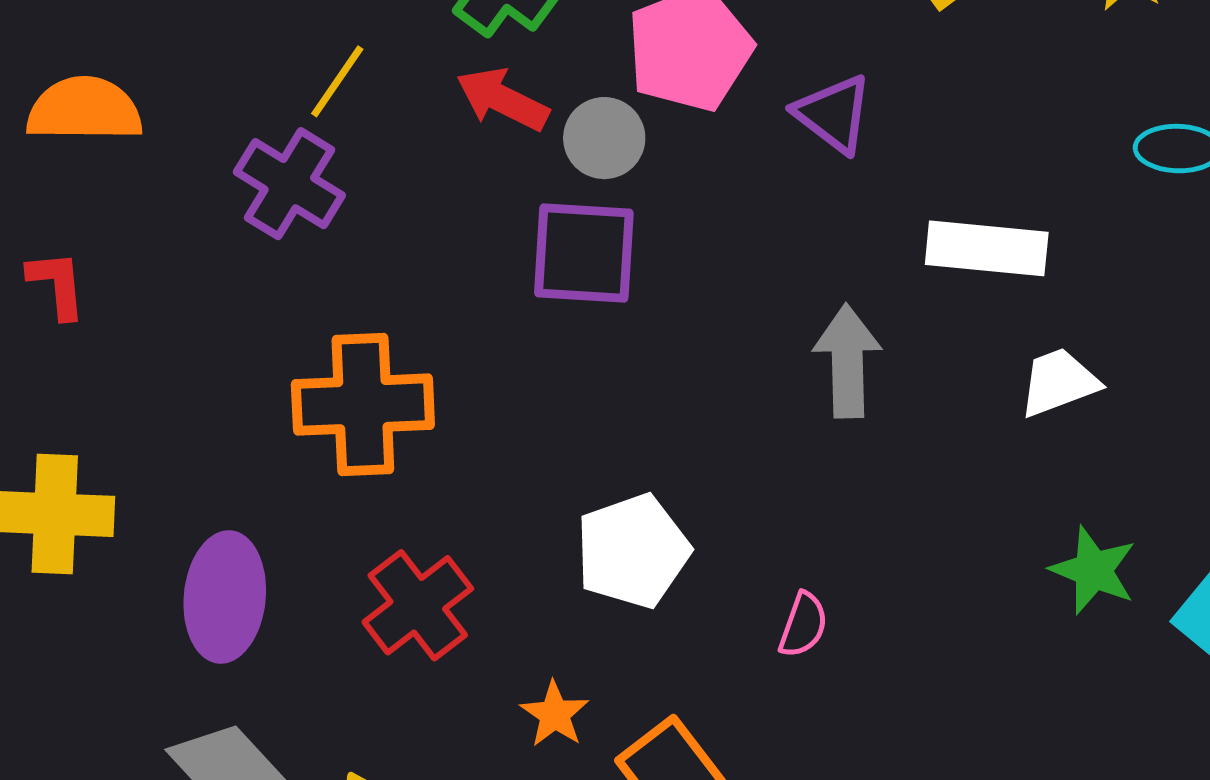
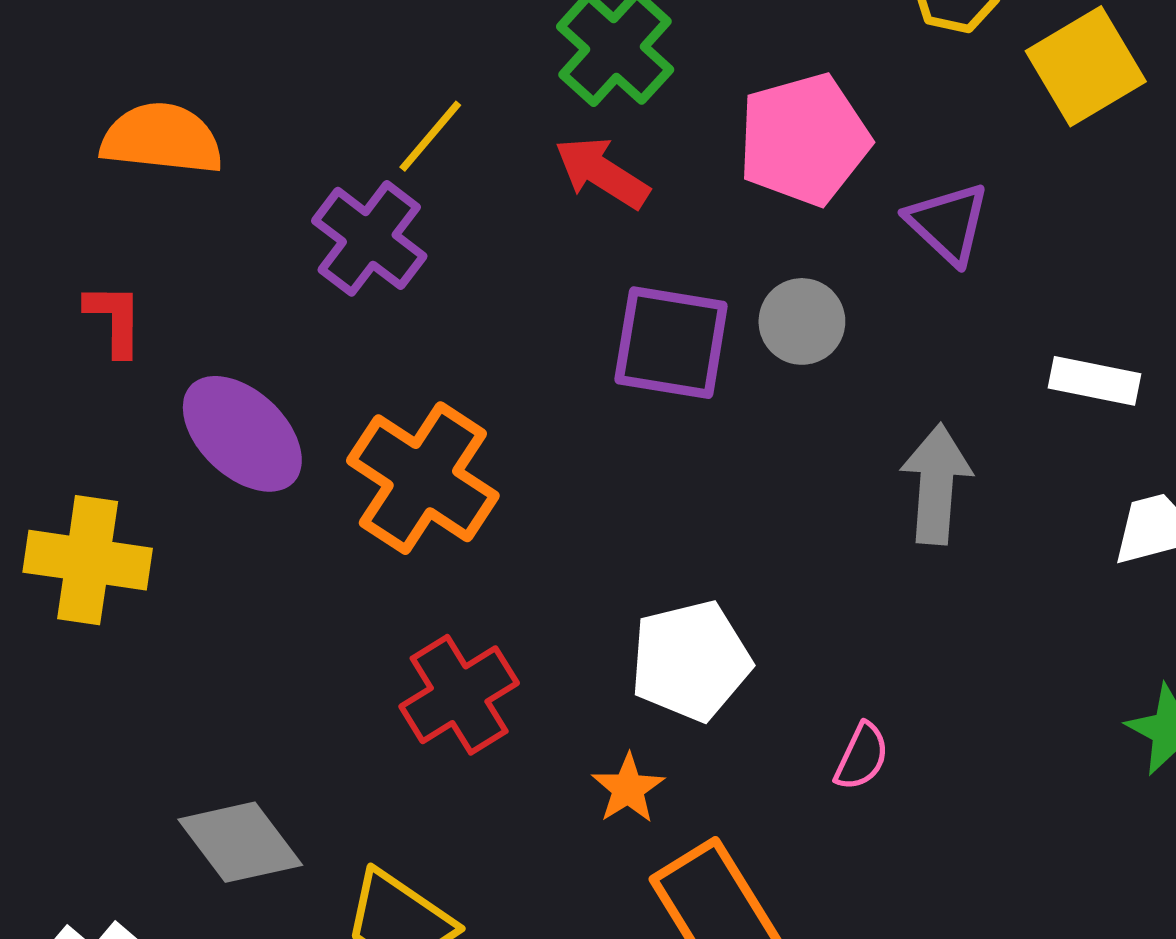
gray circle: (604, 138) -> (802, 321), moved
white rectangle: (987, 248) -> (1094, 381), size x0.7
orange cross: (363, 405) -> (423, 478), turned 30
purple ellipse: (225, 597) -> (242, 434), moved, turned -58
orange star: (555, 714) -> (628, 789), moved

